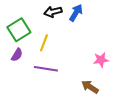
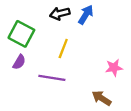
green square: (19, 30) -> (21, 34), turned -30
yellow line: (44, 43) -> (63, 49), moved

